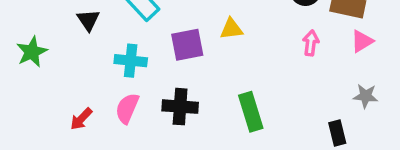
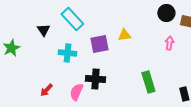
pink semicircle: (127, 108) -> (76, 92), moved
green rectangle: (251, 112) -> (148, 82), moved
red arrow: (81, 119) -> (46, 90), moved

